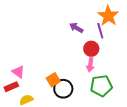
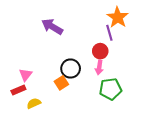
purple arrow: (76, 28) -> (52, 27), moved, size x1.5
pink triangle: (18, 72) -> (26, 75), turned 32
black circle: (63, 89) -> (71, 69), moved

